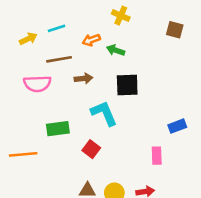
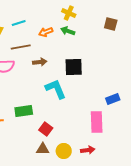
green arrow: (116, 50) -> (68, 31), moved
green rectangle: (58, 129) -> (24, 111), moved
red square: (91, 149) -> (46, 129), moved
pink rectangle: (157, 156) -> (97, 122), size x1.5

